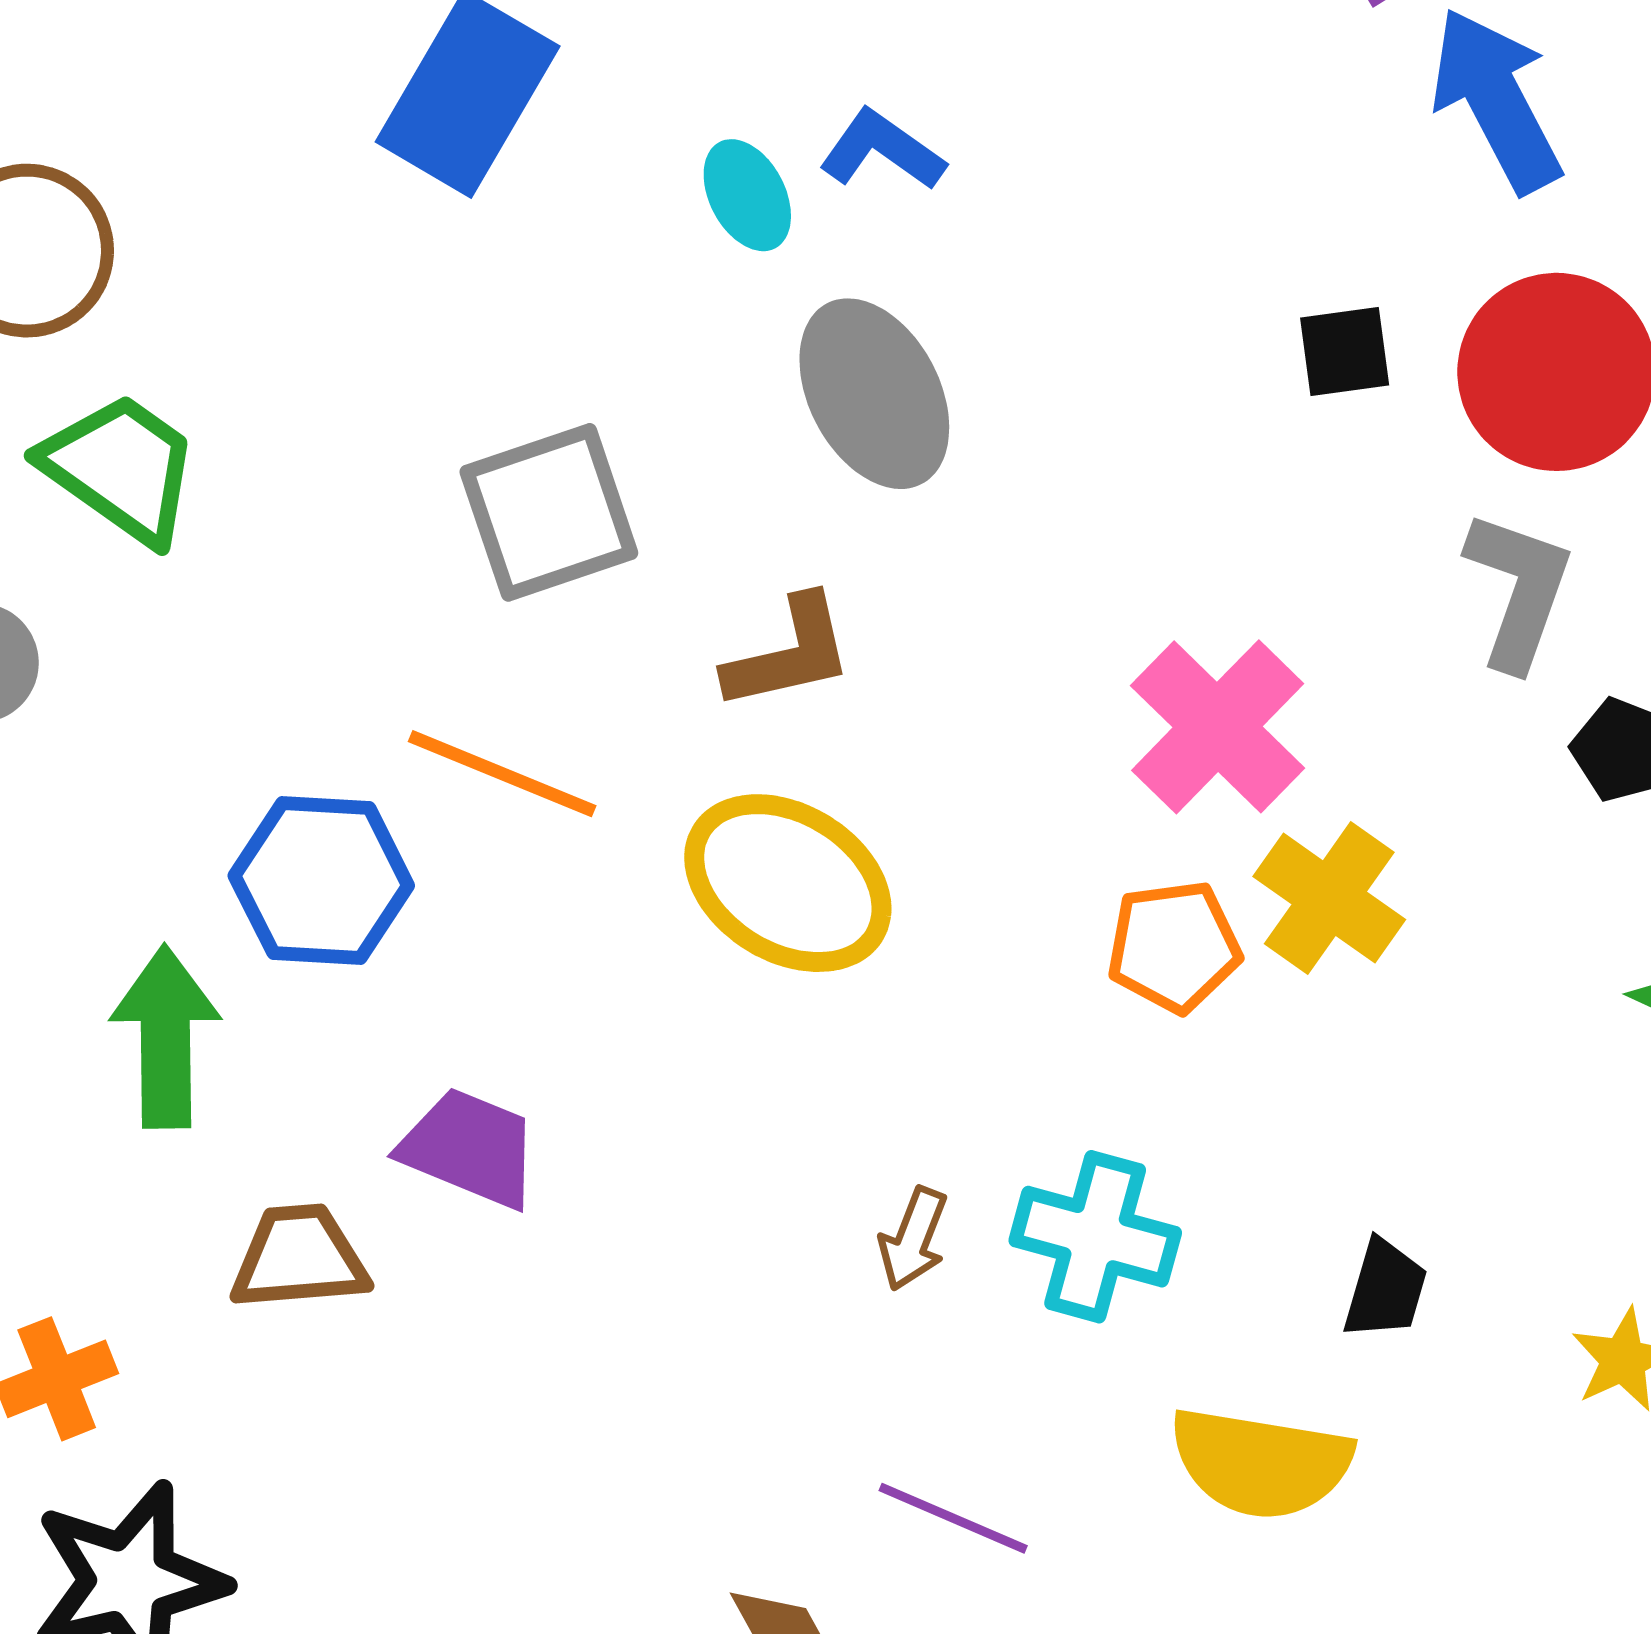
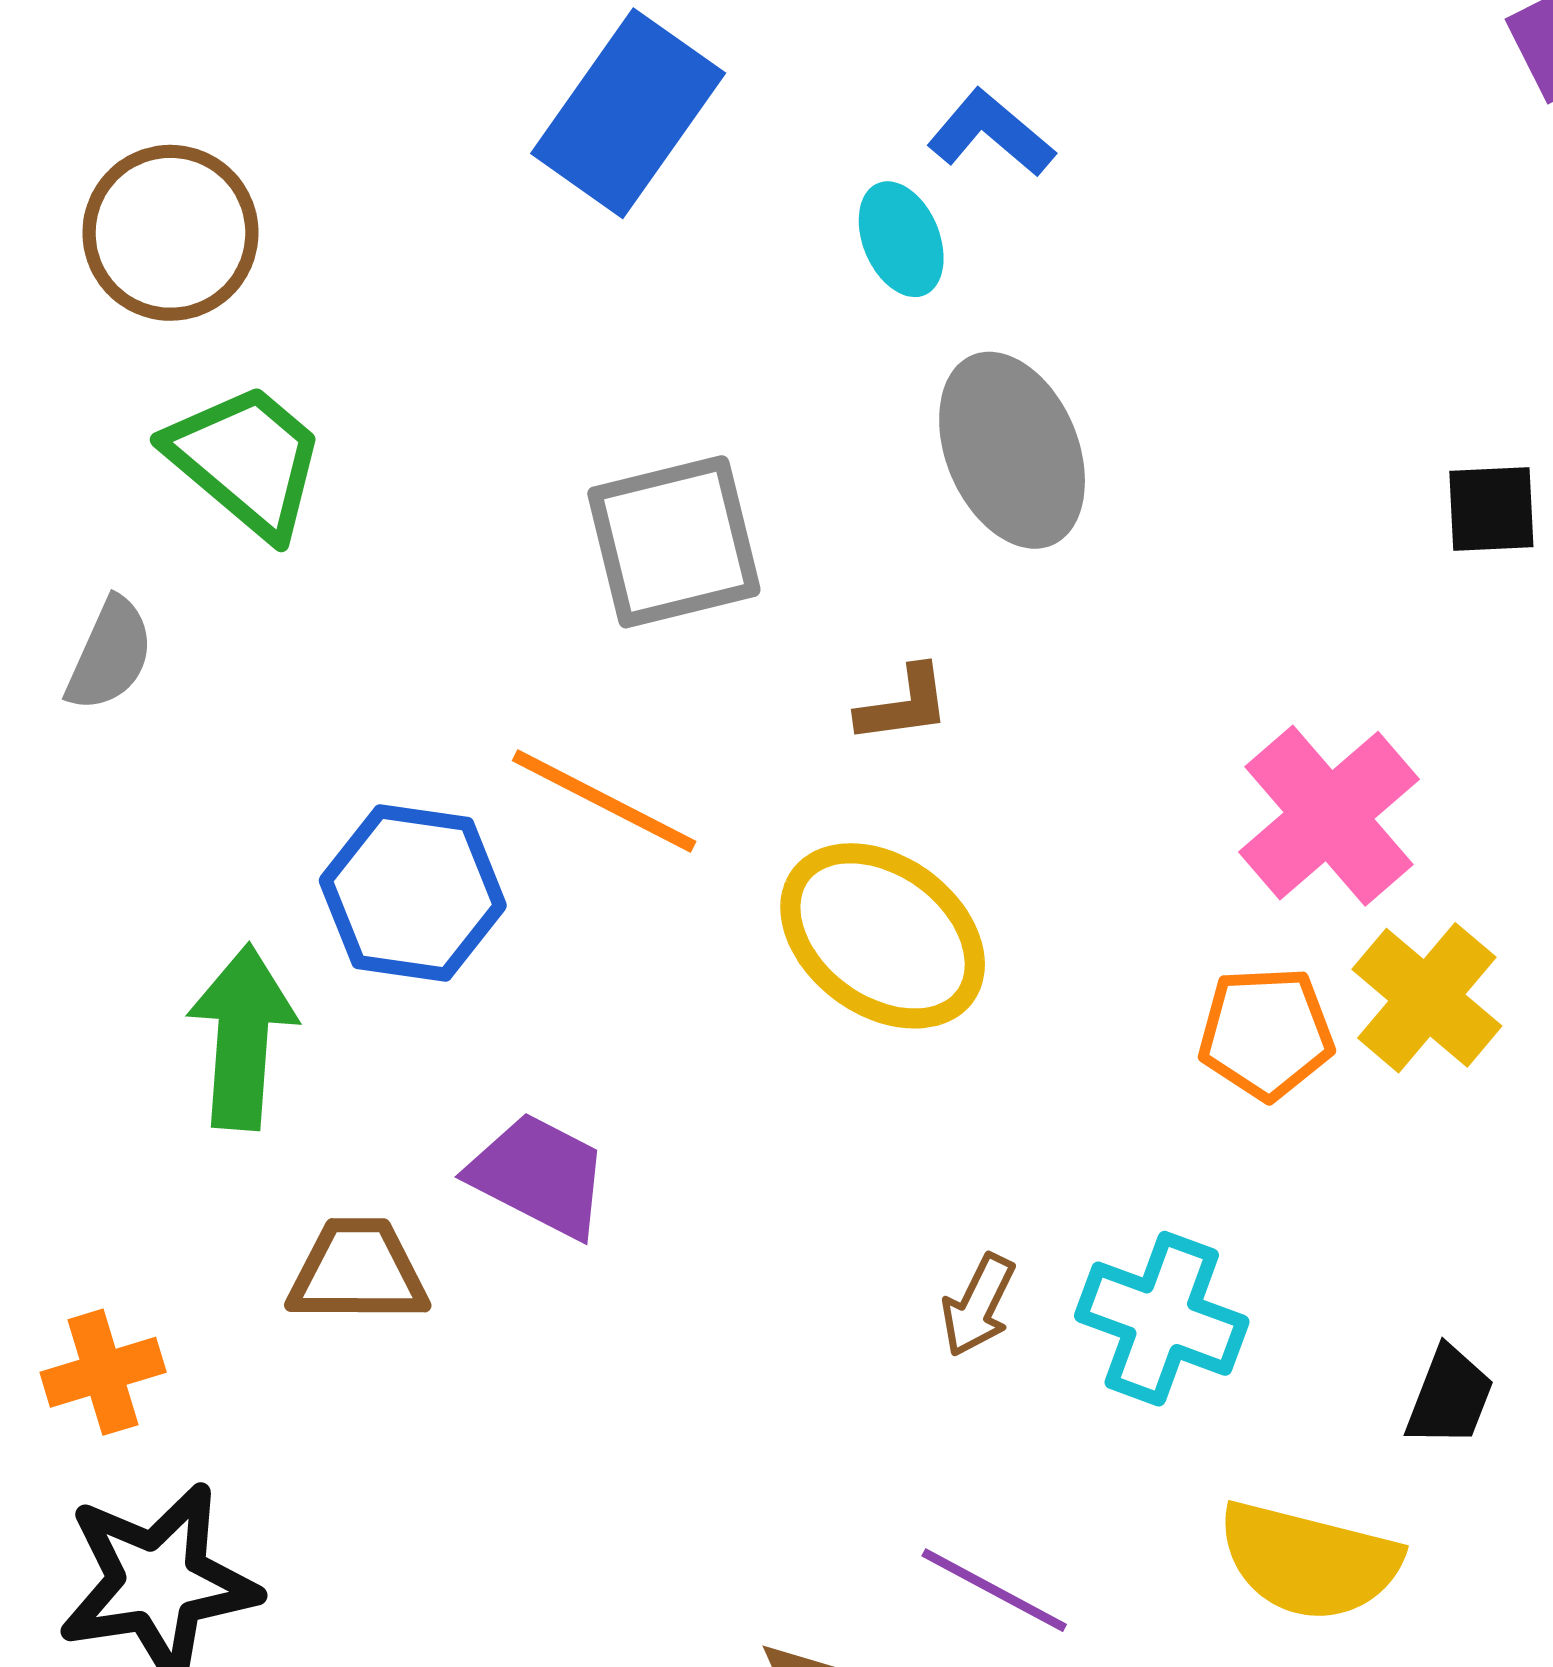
blue L-shape: (882, 150) -> (991, 133), moved
black square: (1345, 352) -> (1491, 509), moved
brown L-shape: (789, 653) -> (904, 705), size x0.7

